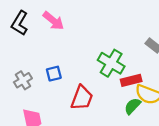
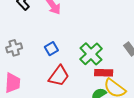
blue square: (54, 74) -> (51, 49), moved, turned -32

